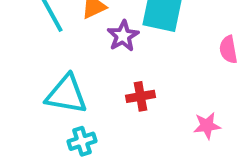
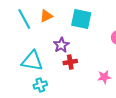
purple star: (123, 36) -> (61, 45), moved

